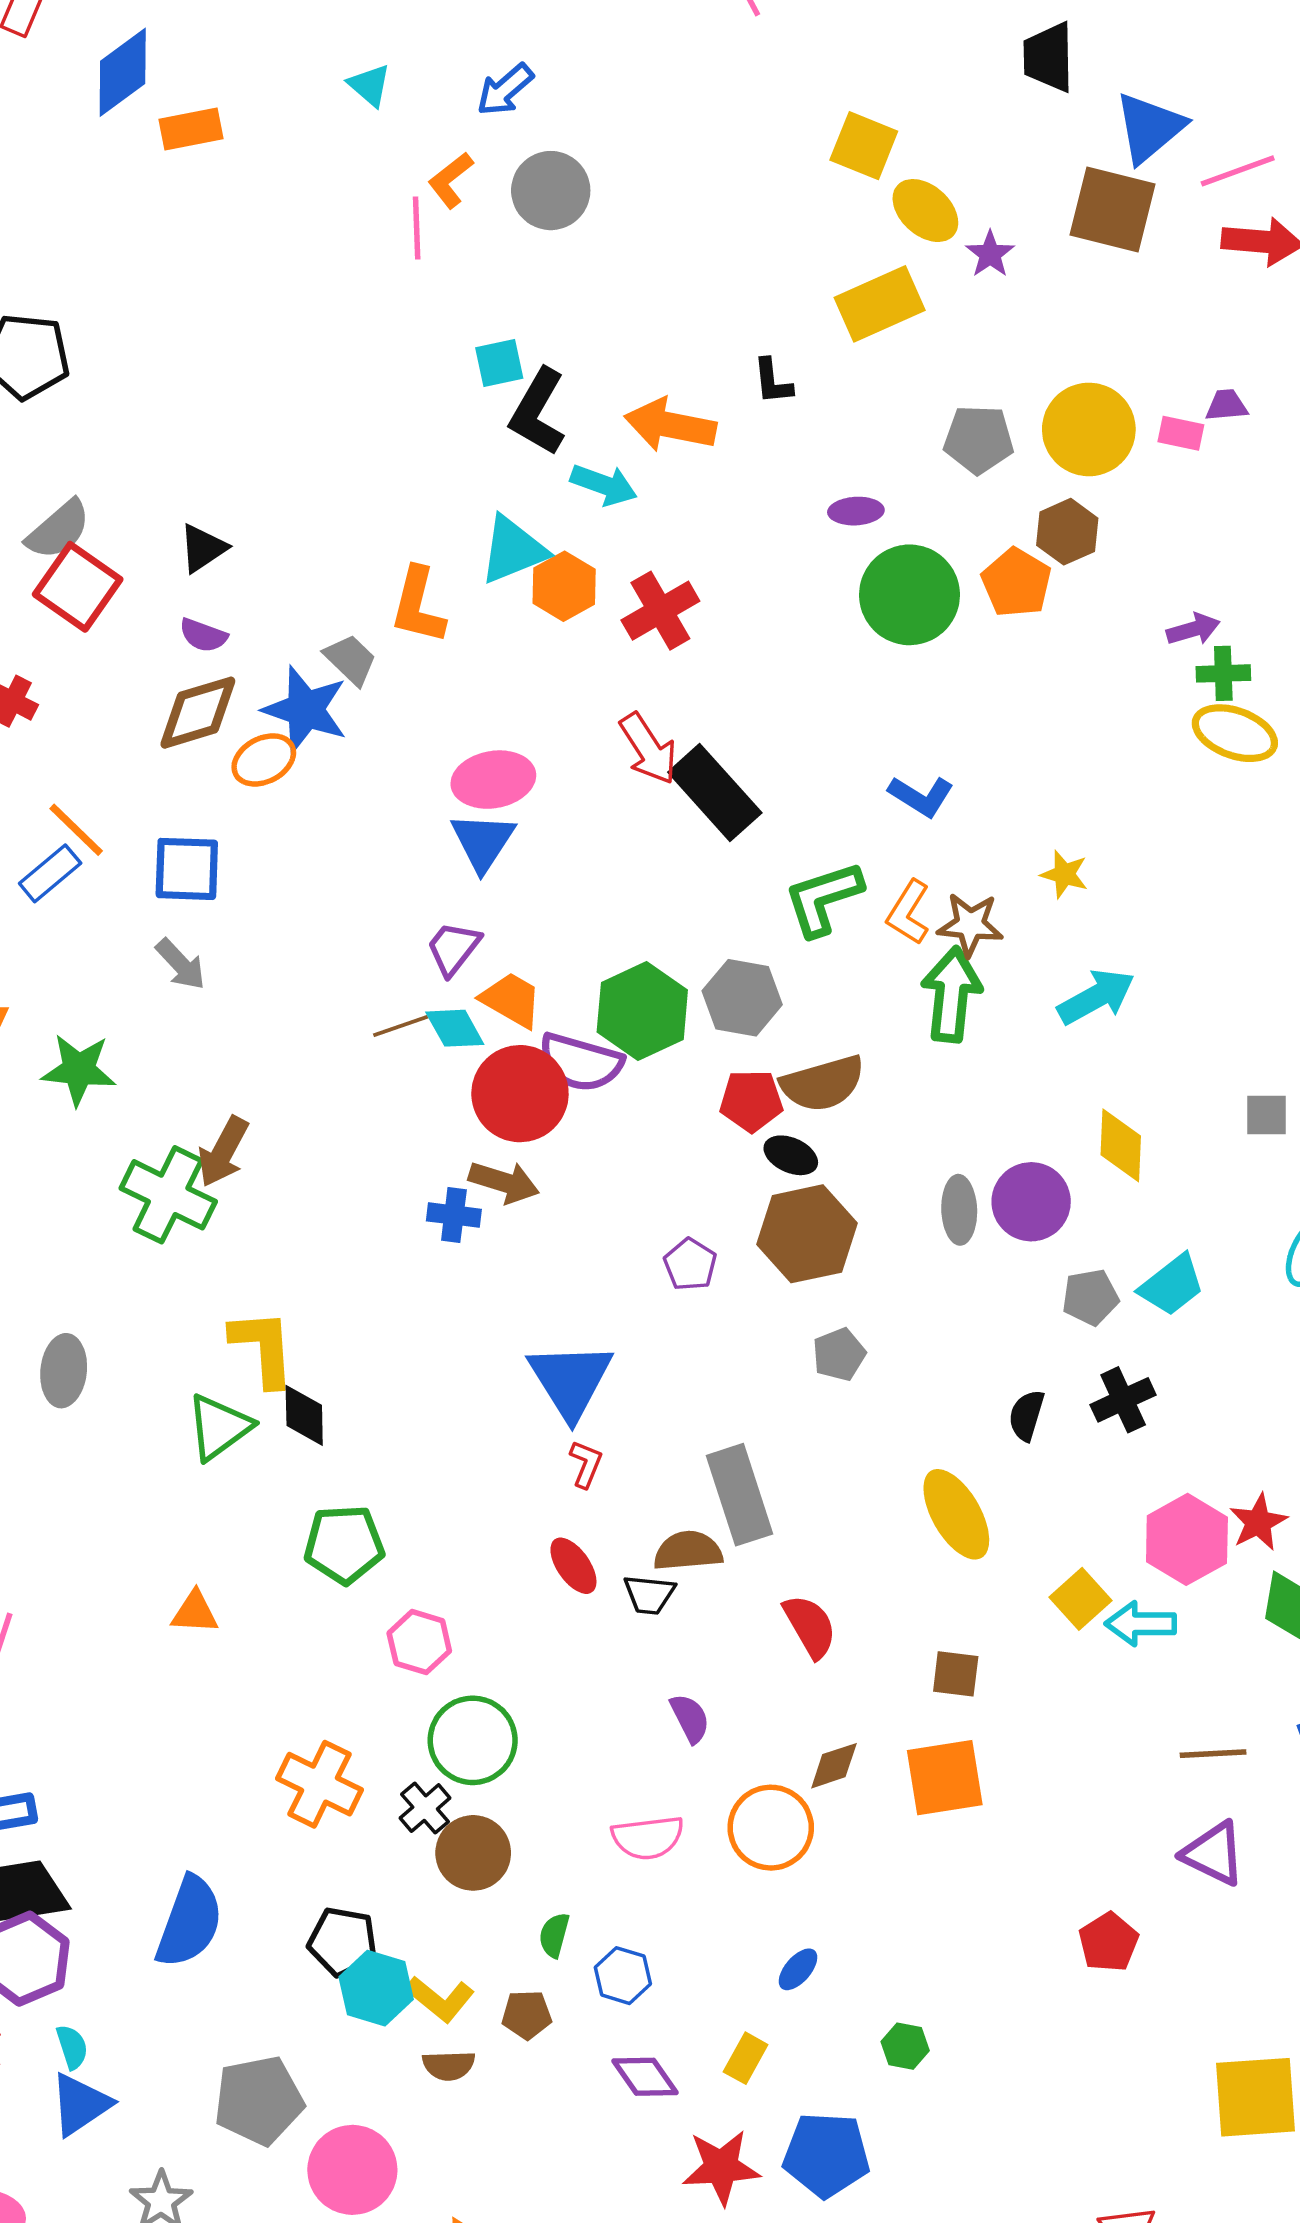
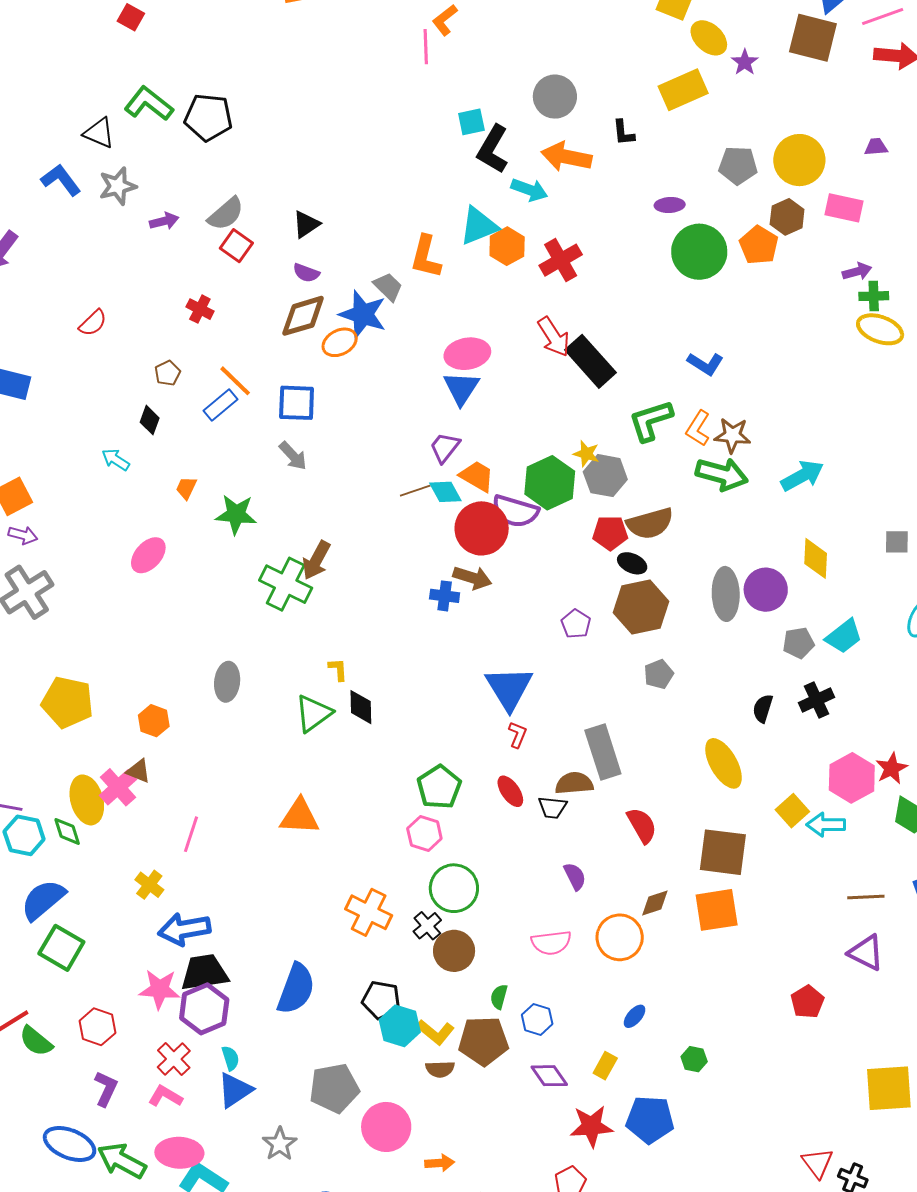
gray circle: (551, 191) -> (555, 97), moved
pink rectangle: (1181, 433) -> (844, 208), moved, size x1.5
red square: (78, 587) -> (236, 246), size x0.7
yellow star: (1064, 874) -> (586, 454), moved
green arrow: (951, 995) -> (722, 474), turned 99
gray ellipse: (959, 1210) -> (726, 594), size x1.4
yellow L-shape: (263, 1348) -> (338, 669), size x0.5
green pentagon: (344, 1544) -> (439, 787), moved, turned -30
orange triangle: (195, 1612) -> (300, 816), size x1.5
brown square: (956, 1674) -> (723, 852), size x1.8
brown pentagon: (527, 2015) -> (483, 1041), size x1.8

